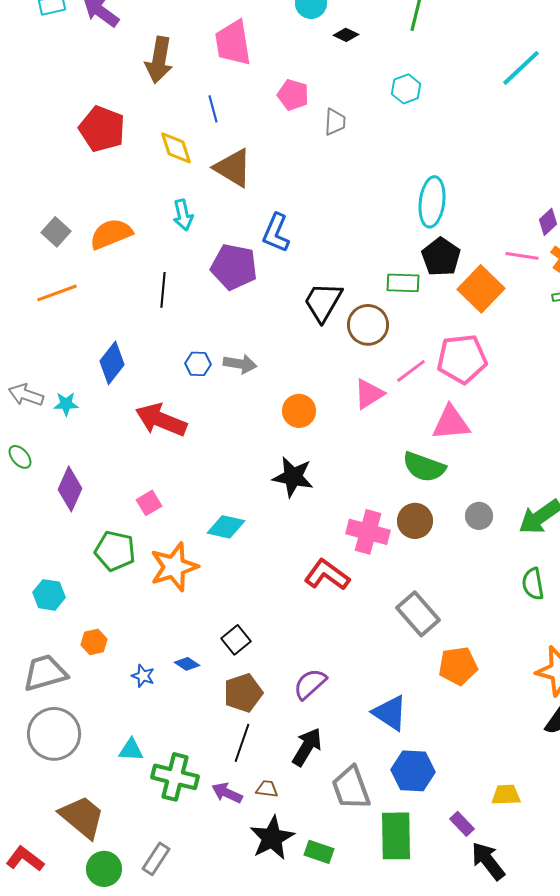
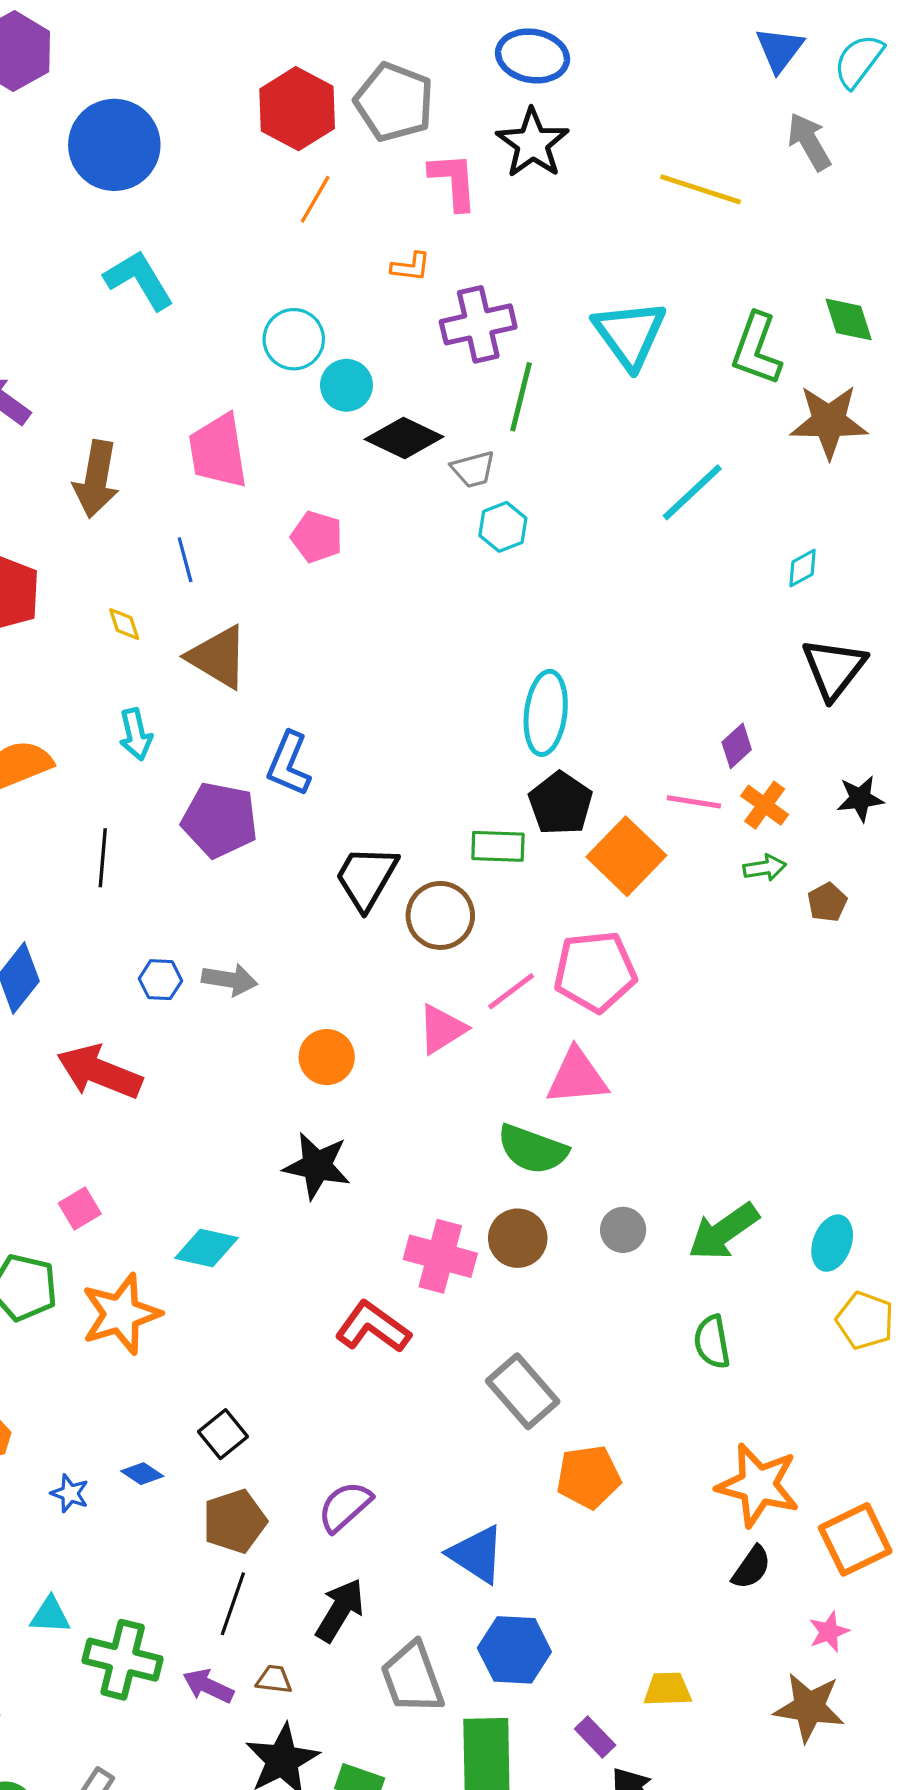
black diamond: (346, 35) -> (404, 438), size x1.8
gray trapezoid: (335, 122) -> (473, 469), moved, turned 72
yellow diamond: (176, 148) -> (124, 624), size x0.6

